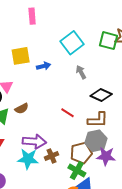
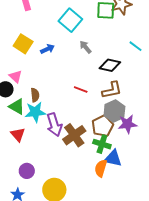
yellow square: (21, 56) -> (23, 44), turned -36
brown semicircle: (22, 109) -> (35, 95), turned -56
purple arrow: (34, 142) -> (54, 125), turned 80
brown cross: (52, 156) -> (74, 135), size x1.6
cyan star: (28, 159) -> (35, 112), moved

